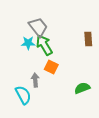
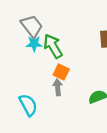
gray trapezoid: (38, 27) -> (32, 26), moved
gray arrow: (35, 80) -> (58, 87), moved

